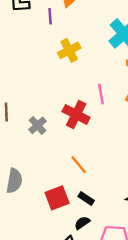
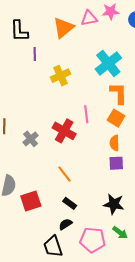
purple line: (50, 16) -> (35, 54), moved
red square: (57, 198) -> (31, 201), moved

